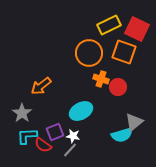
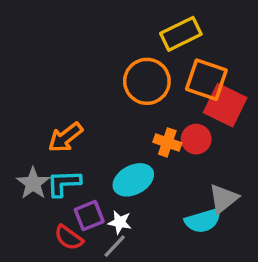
red square: (137, 29) -> (225, 105), moved
orange cross: (101, 79) -> (167, 142), moved
cyan L-shape: (27, 136) -> (64, 183), moved

